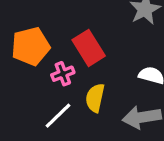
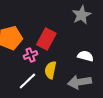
red rectangle: (89, 48) -> (46, 39), turned 60

